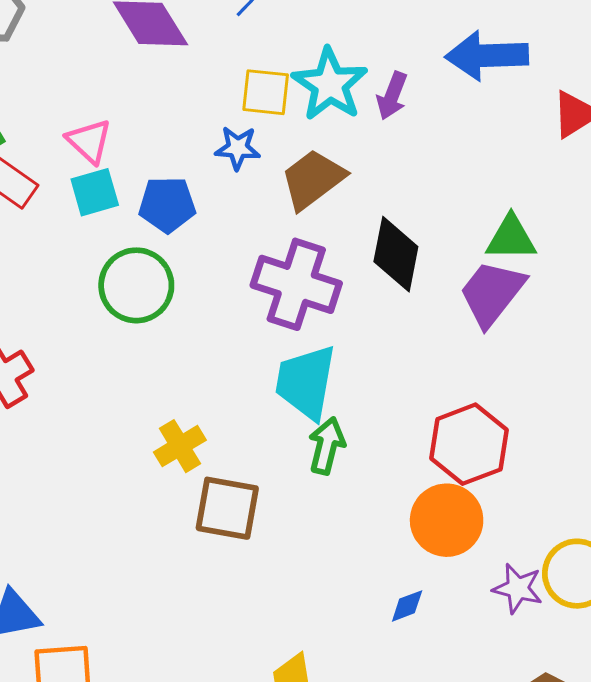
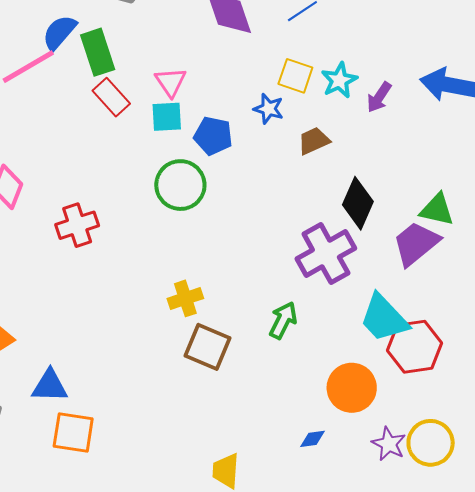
cyan star: (330, 84) -> (339, 80), size x0.7
brown trapezoid: (313, 179) -> (314, 141), size x0.7
purple cross: (296, 284) -> (326, 254), moved, turned 30
cyan trapezoid: (306, 382) -> (384, 318), moved, turned -66
red hexagon: (469, 444) -> (415, 347), moved

